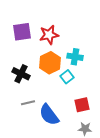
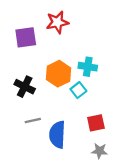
red star: (49, 35) -> (57, 22), moved
blue semicircle: (49, 115) -> (57, 135), turned 40

